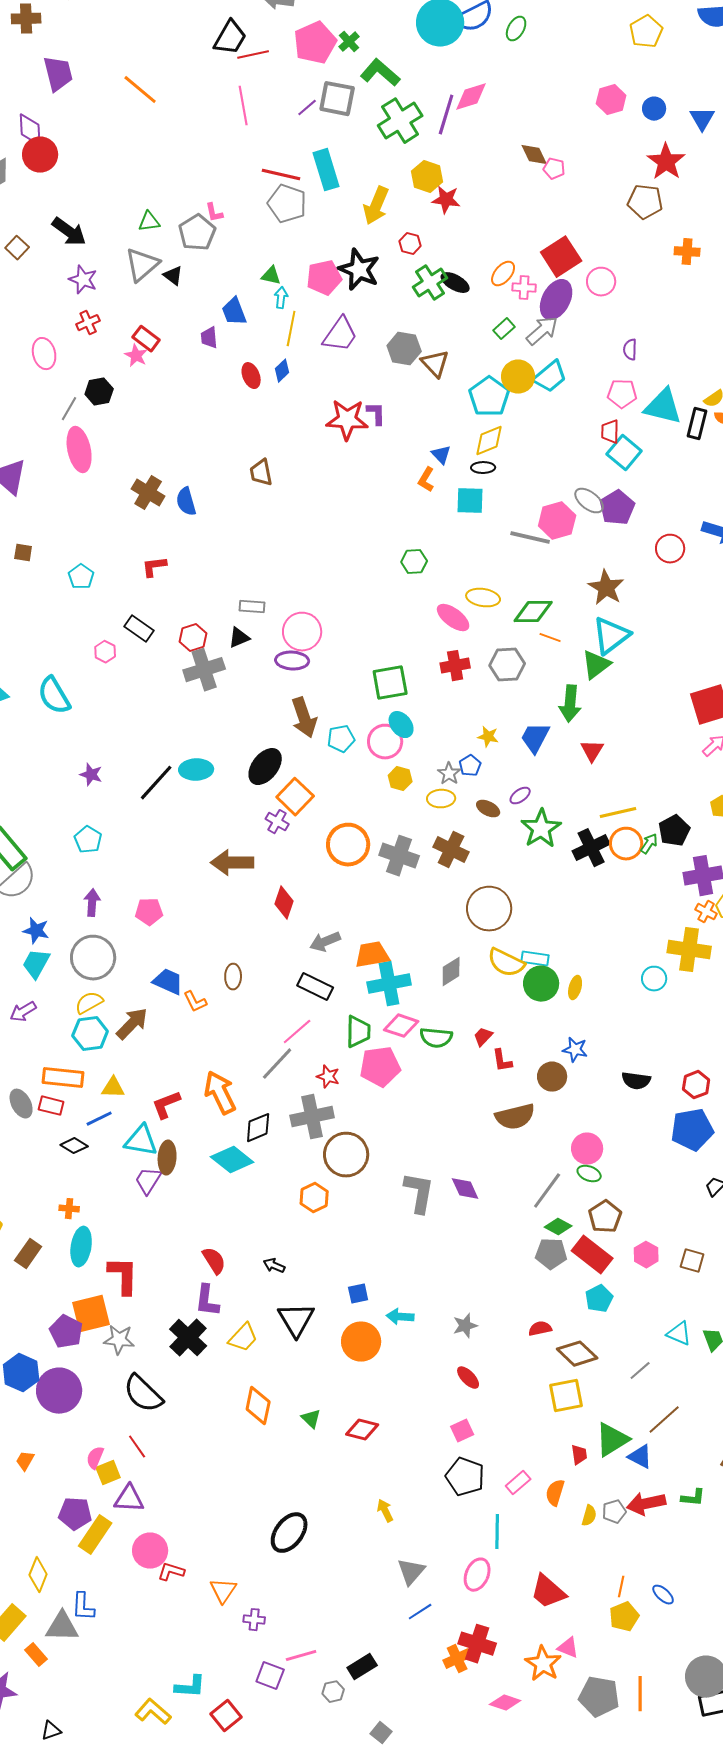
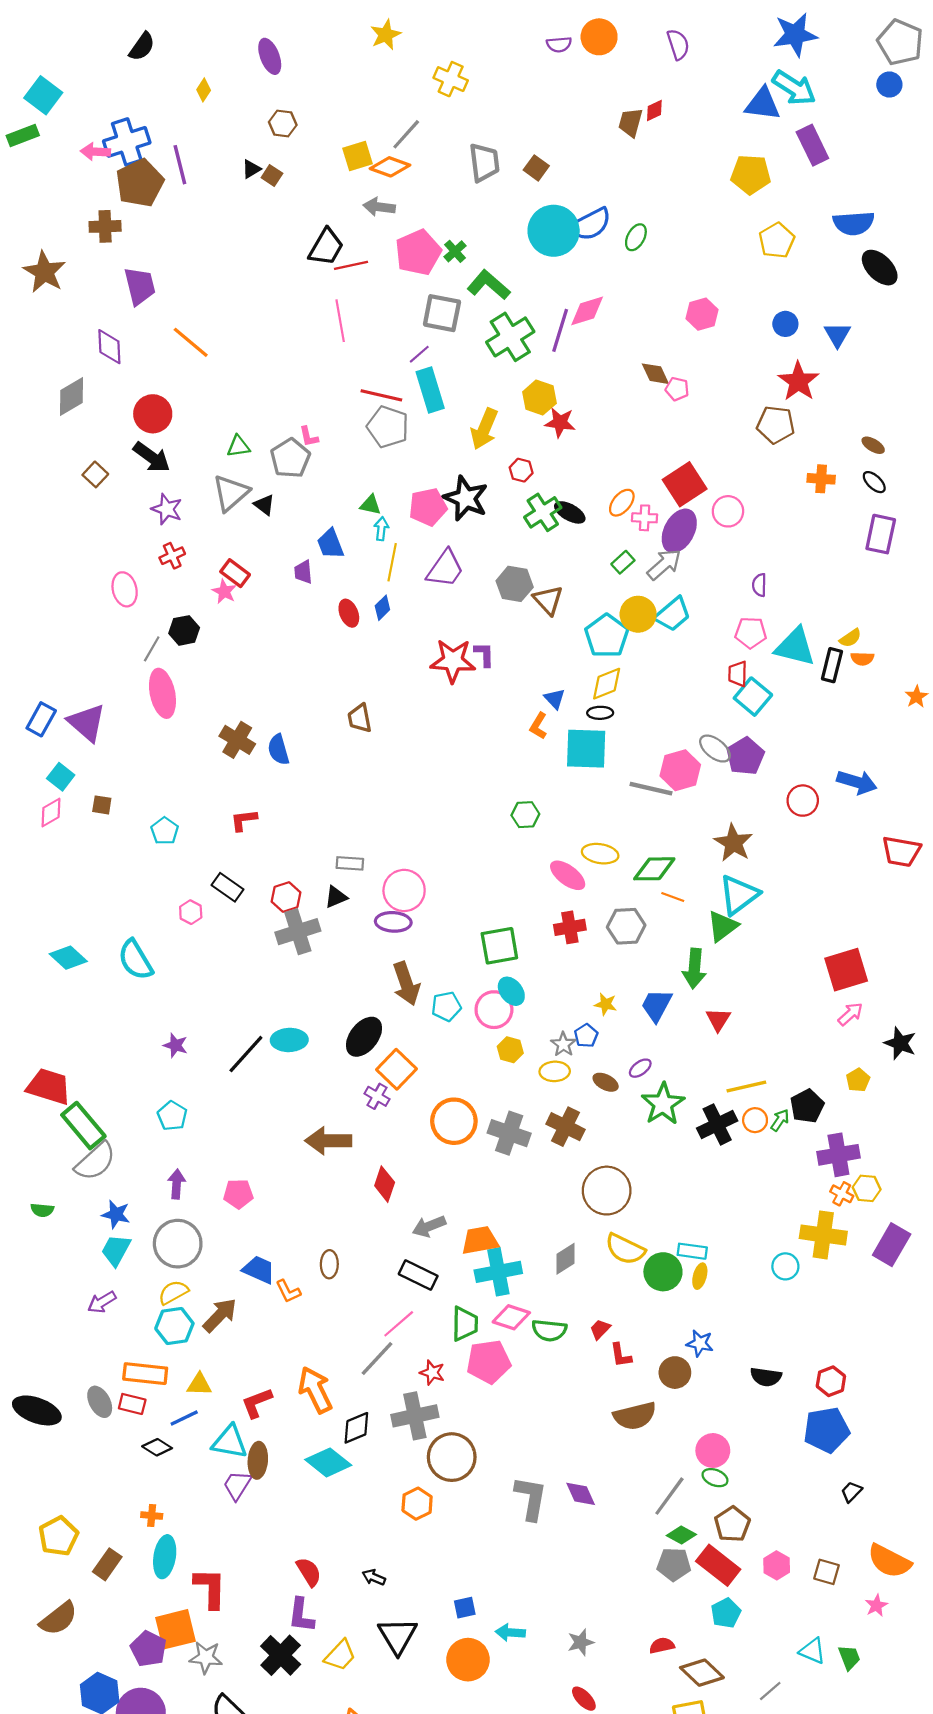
orange line: (140, 90) -> (191, 342), moved
pink hexagon: (611, 100) -> (702, 314), moved
purple line: (307, 108) -> (419, 354), moved
red circle: (40, 155) -> (153, 414), moved
cyan square: (470, 501) -> (586, 749), size x1.4
orange circle: (626, 844) -> (755, 1120), size x0.7
cyan rectangle: (535, 959) -> (692, 1251), moved

